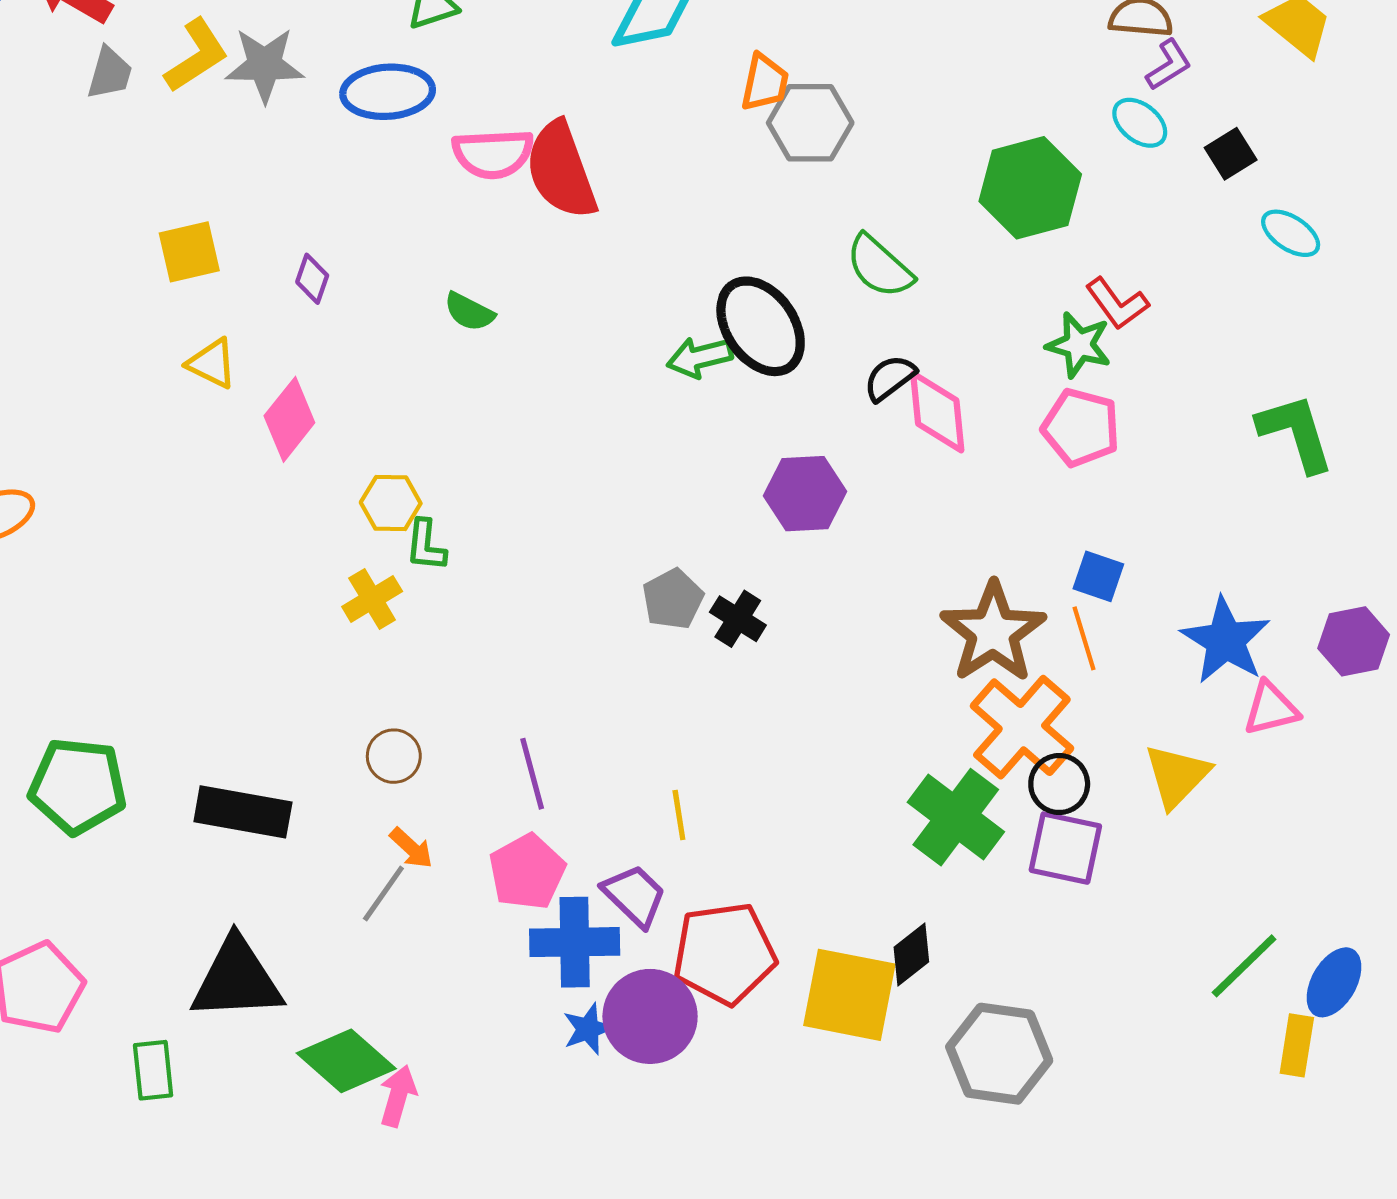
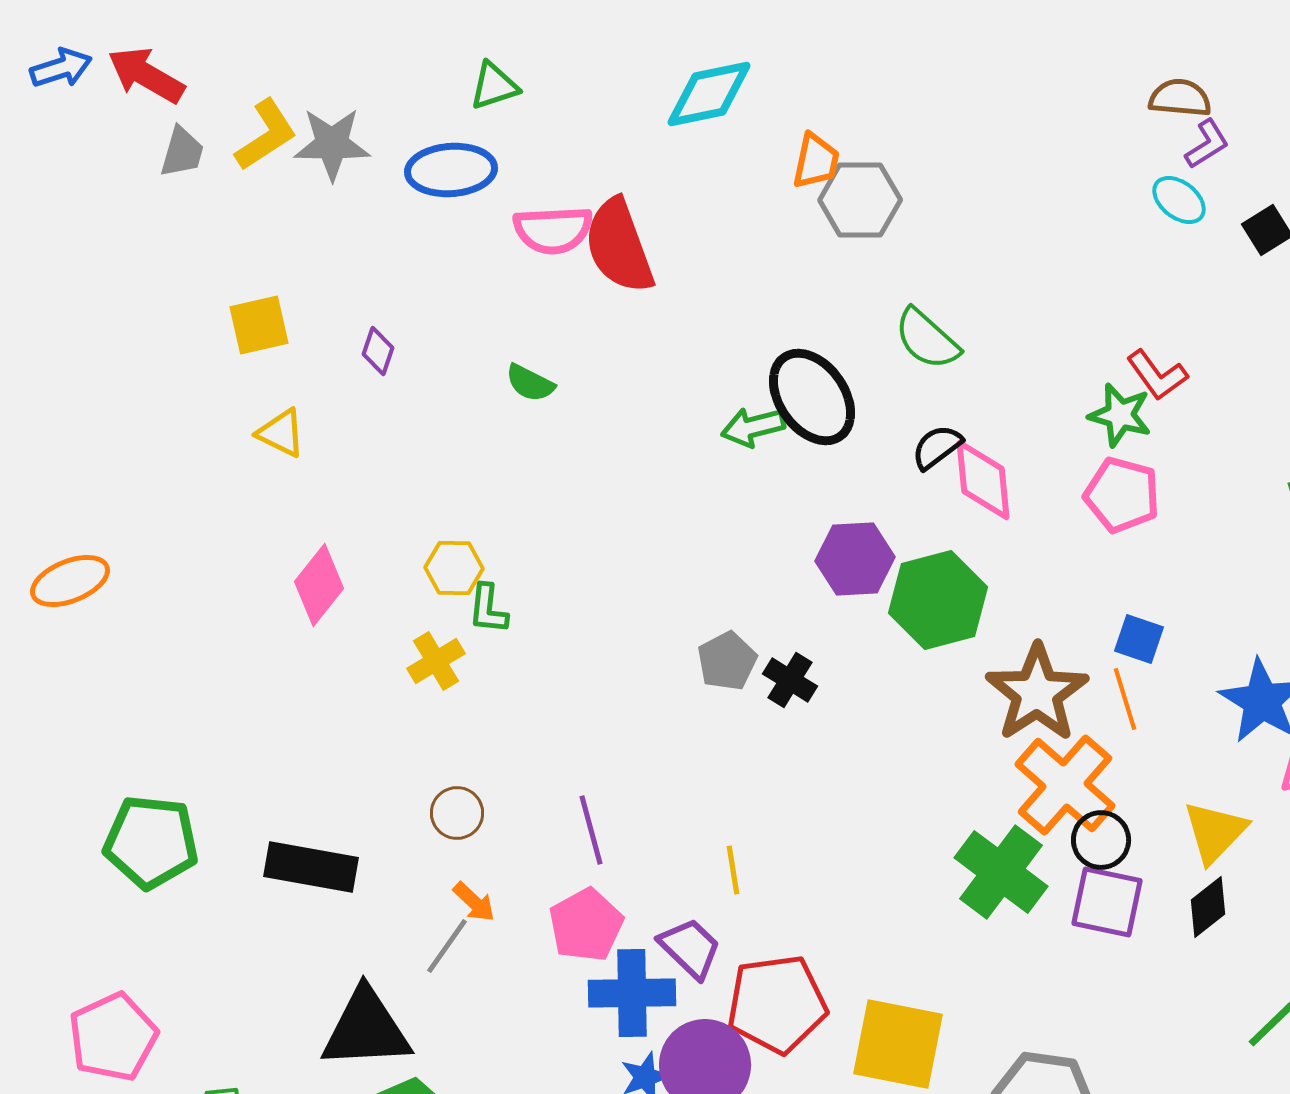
green hexagon: (1030, 188) -> (938, 600), moved
pink diamond: (289, 419) -> (319, 585), moved
black diamond: (911, 954) -> (1208, 907), moved
black triangle: (237, 979) -> (366, 1029), moved

